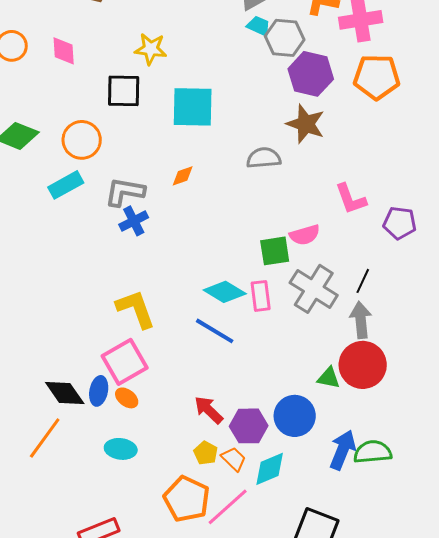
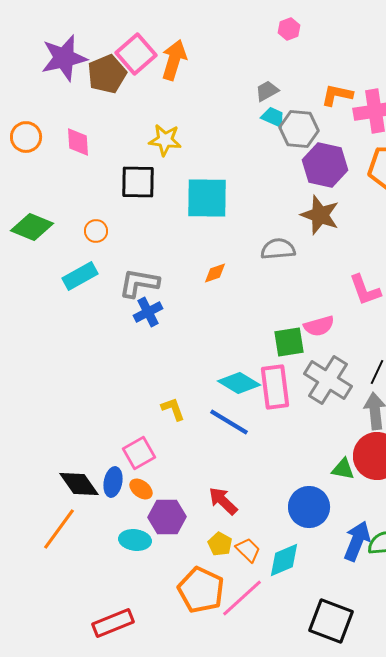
orange circle: (82, 140) -> (96, 231), size x0.6
orange diamond: (183, 176) -> (215, 273), moved
pink rectangle: (261, 296) -> (275, 387), size x1.4
yellow L-shape: (136, 309) -> (173, 409), moved, size x0.6
pink square: (125, 362) -> (139, 453), size x0.7
purple hexagon: (249, 426) -> (167, 517), moved

